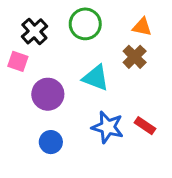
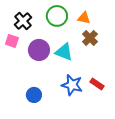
orange triangle: (142, 27) -> (84, 18), moved
purple circle: (48, 94) -> (39, 50), moved

